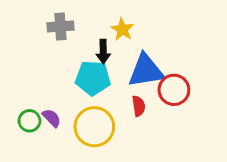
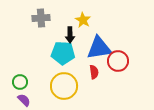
purple semicircle: (52, 118) -> (24, 100), moved

